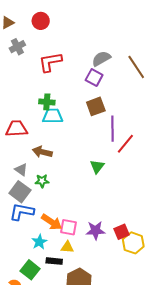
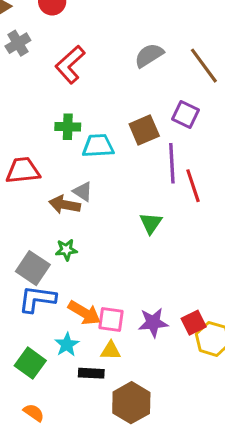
red L-shape: (50, 62) -> (70, 64), turned -30
purple square: (94, 77) -> (186, 114), moved
cyan trapezoid: (53, 116) -> (98, 146), moved
red line: (125, 144) -> (193, 186), turned -55
gray triangle: (21, 170) -> (83, 192), moved
green square: (30, 270) -> (30, 363), moved

